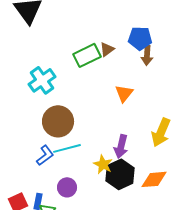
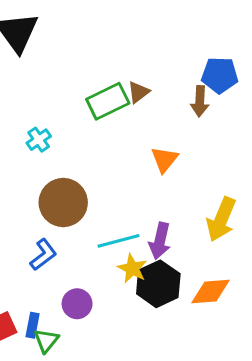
blue pentagon: (140, 38) -> (220, 75), moved
cyan cross: (42, 80) -> (39, 140), size x0.6
cyan line: (67, 148) -> (118, 241), moved

